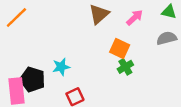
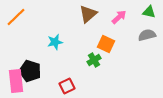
cyan star: (61, 67) -> (55, 42), moved
green cross: (125, 67) -> (94, 60), moved

